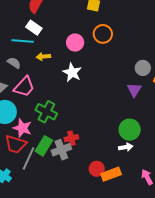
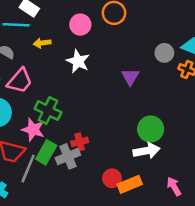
purple triangle: (134, 90) -> (130, 77), moved
pink star: (22, 128) -> (33, 130), moved
white arrow: (126, 147) -> (147, 151), size x1.5

